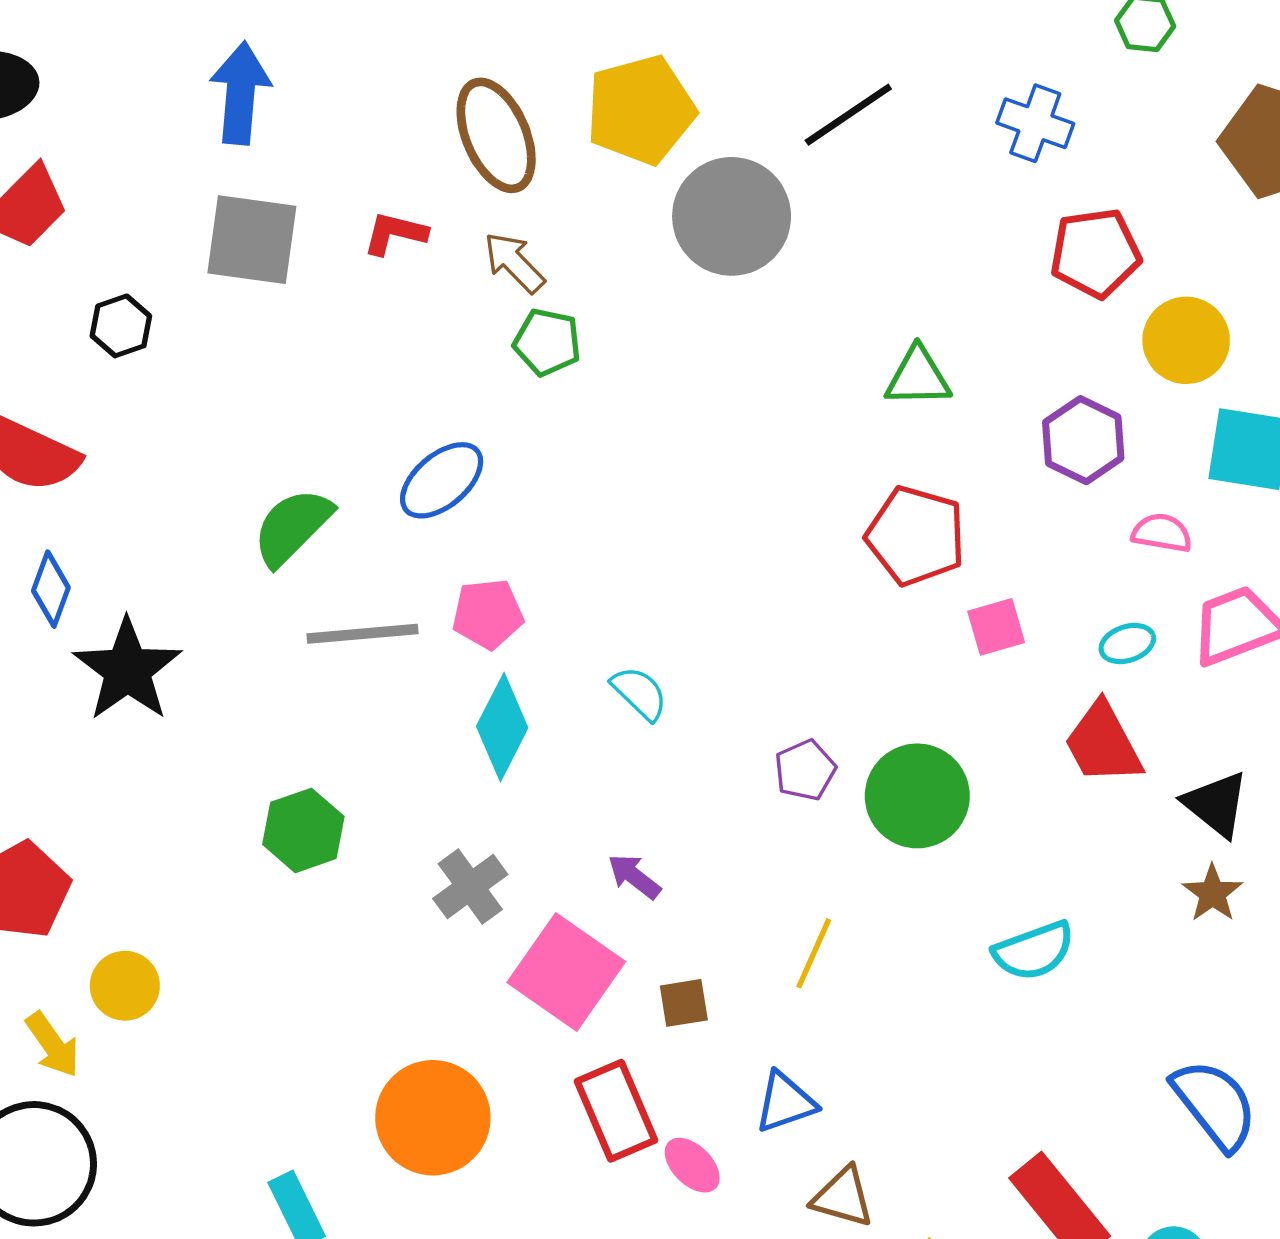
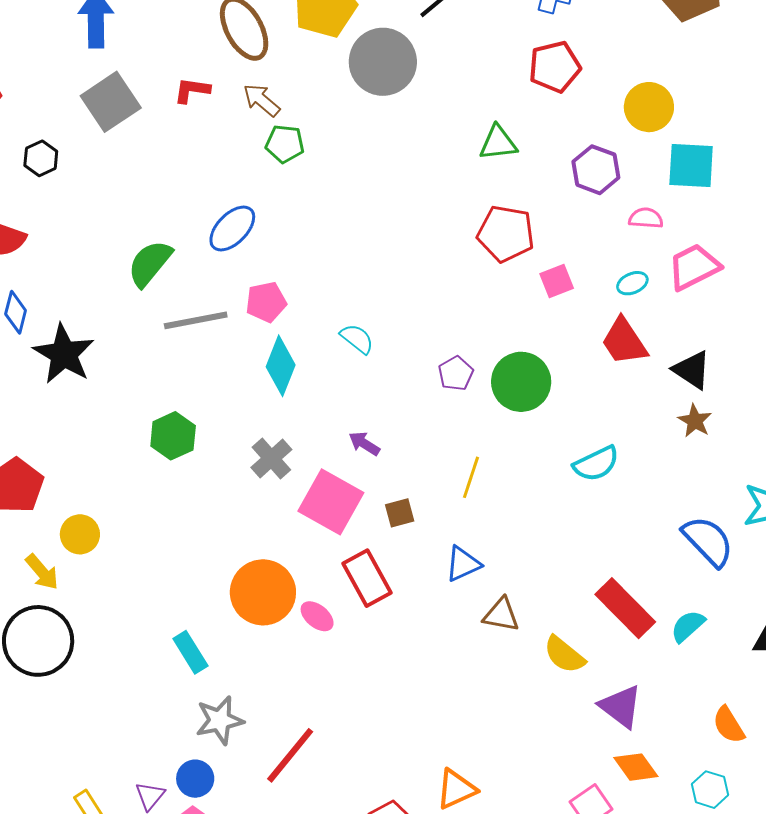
gray square: (252, 240) -> (111, 102), turned -36
red pentagon: (1095, 253) -> (555, 67), moved
pink ellipse: (692, 1165) -> (317, 616), moved

